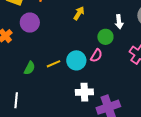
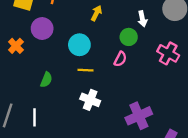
cyan circle: (76, 60) -> (79, 45), moved
yellow line: (53, 64) -> (86, 70), moved, turned 32
white cross: (84, 92) -> (90, 100), moved, turned 30

